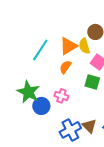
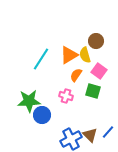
orange semicircle: (65, 67) -> (76, 75), moved
green star: (28, 92) -> (29, 101), turned -30
pink cross: (61, 96) -> (66, 96), moved

